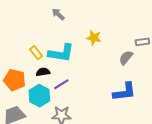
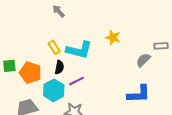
gray arrow: (58, 14) -> (59, 11), moved
black semicircle: (43, 72) -> (59, 67), turned 104

